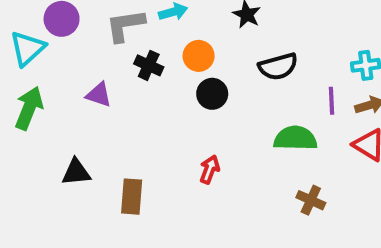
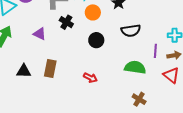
orange circle: (199, 56) -> (93, 12), moved
red arrow: (210, 169) -> (90, 78), turned 88
brown rectangle: (132, 197) -> (50, 68), moved

